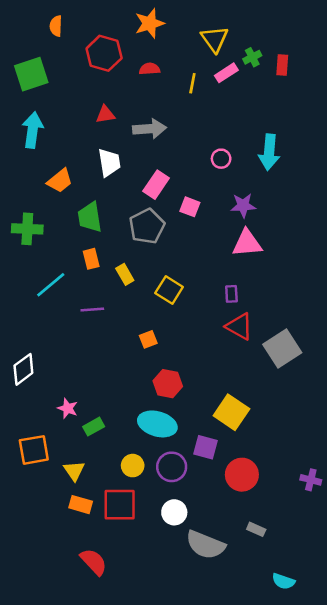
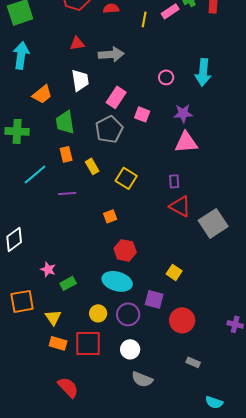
yellow square: (231, 412) -> (174, 272), size x0.6
gray semicircle: (205, 545) -> (142, 379), moved, size x0.7

